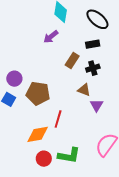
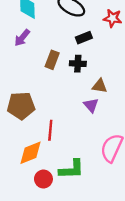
black rectangle: (93, 44) -> (84, 38), moved
black cross: (93, 68) -> (78, 64), turned 32
brown triangle: (84, 90) -> (100, 86), moved

